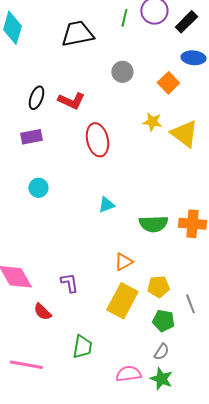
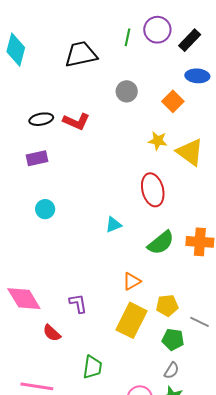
black ellipse: (36, 98) -> (41, 119), turned 60
red ellipse: (97, 140) -> (153, 190), moved
green semicircle: (153, 224) -> (161, 243), turned -36
gray line: (190, 304) -> (200, 322), turned -42

